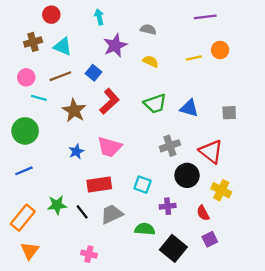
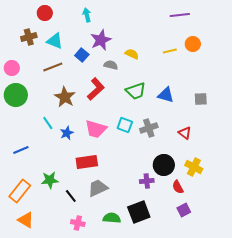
gray semicircle: (148, 29) -> (111, 65), moved
blue square: (94, 73) -> (82, 55), moved
pink circle: (26, 77) -> (12, 68), moved
cyan line: (39, 98) -> (48, 123), moved, turned 40
green circle: (25, 131) -> (16, 95), moved
red triangle: (211, 151) -> (185, 133), size x0.6
black circle: (187, 175) -> (164, 165), moved
cyan square: (143, 185) -> (125, 125), moved
black line: (82, 212) -> (71, 196), moved
green semicircle: (145, 229) -> (112, 218), moved
black square: (173, 248) -> (139, 212), moved, turned 30
orange triangle: (30, 251) -> (26, 220), turned -36

